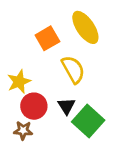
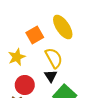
yellow star: (19, 82) -> (17, 57), moved
black triangle: (66, 106) -> (51, 76), moved

